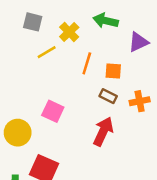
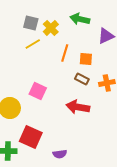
gray square: (33, 22) -> (31, 23), moved
red arrow: (103, 131) -> (78, 107), turned -105

